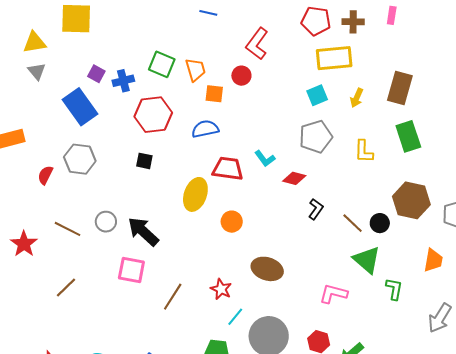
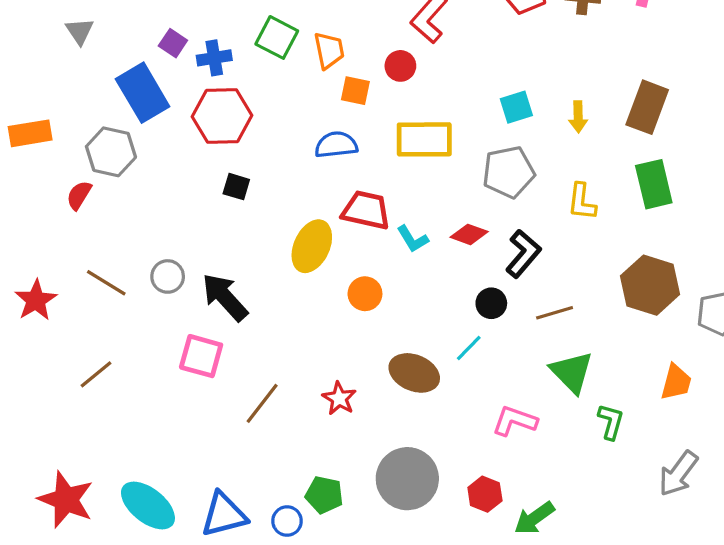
yellow rectangle: (334, 58) -> (424, 139), moved
yellow arrow: (357, 98) -> (578, 117), turned -30
red hexagon: (153, 115) -> (222, 116), moved
cyan L-shape: (265, 158) -> (413, 239), moved
gray hexagon: (80, 159) -> (111, 152), moved
black L-shape: (316, 209) -> (523, 254), moved, size x1.4
brown line: (353, 223) -> (555, 313), turned -65
black circle: (380, 223) -> (491, 303), moved
cyan line: (235, 317) -> (469, 348), moved

